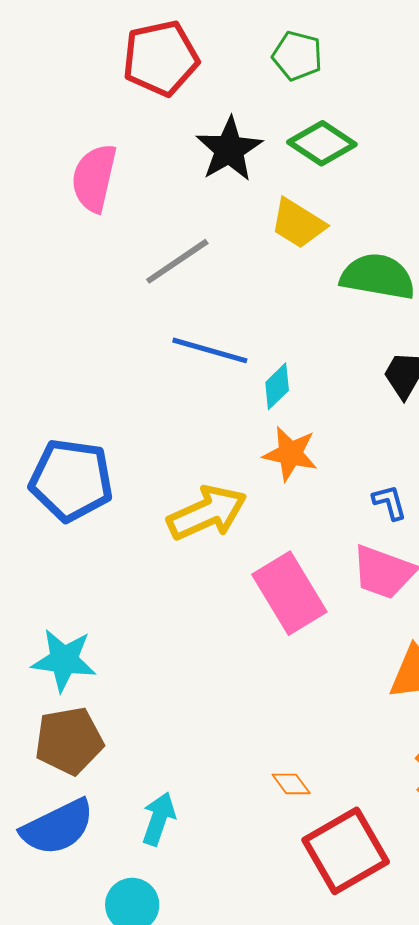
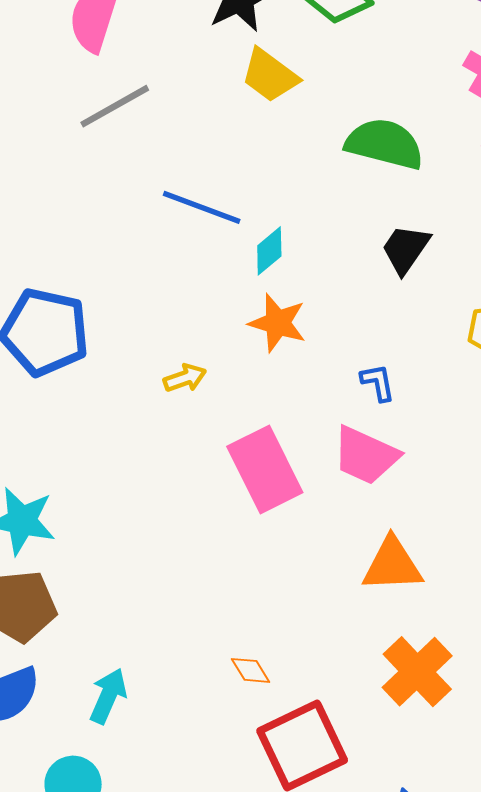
yellow trapezoid: (298, 223) -> (270, 75), moved
gray line: (177, 261) -> (115, 106), moved
yellow arrow: (207, 513) -> (185, 378), size x0.5

